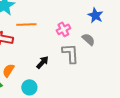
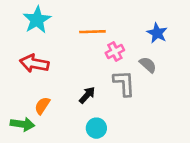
orange line: (26, 24) -> (92, 32), moved
cyan circle: (29, 87) -> (96, 128), moved

